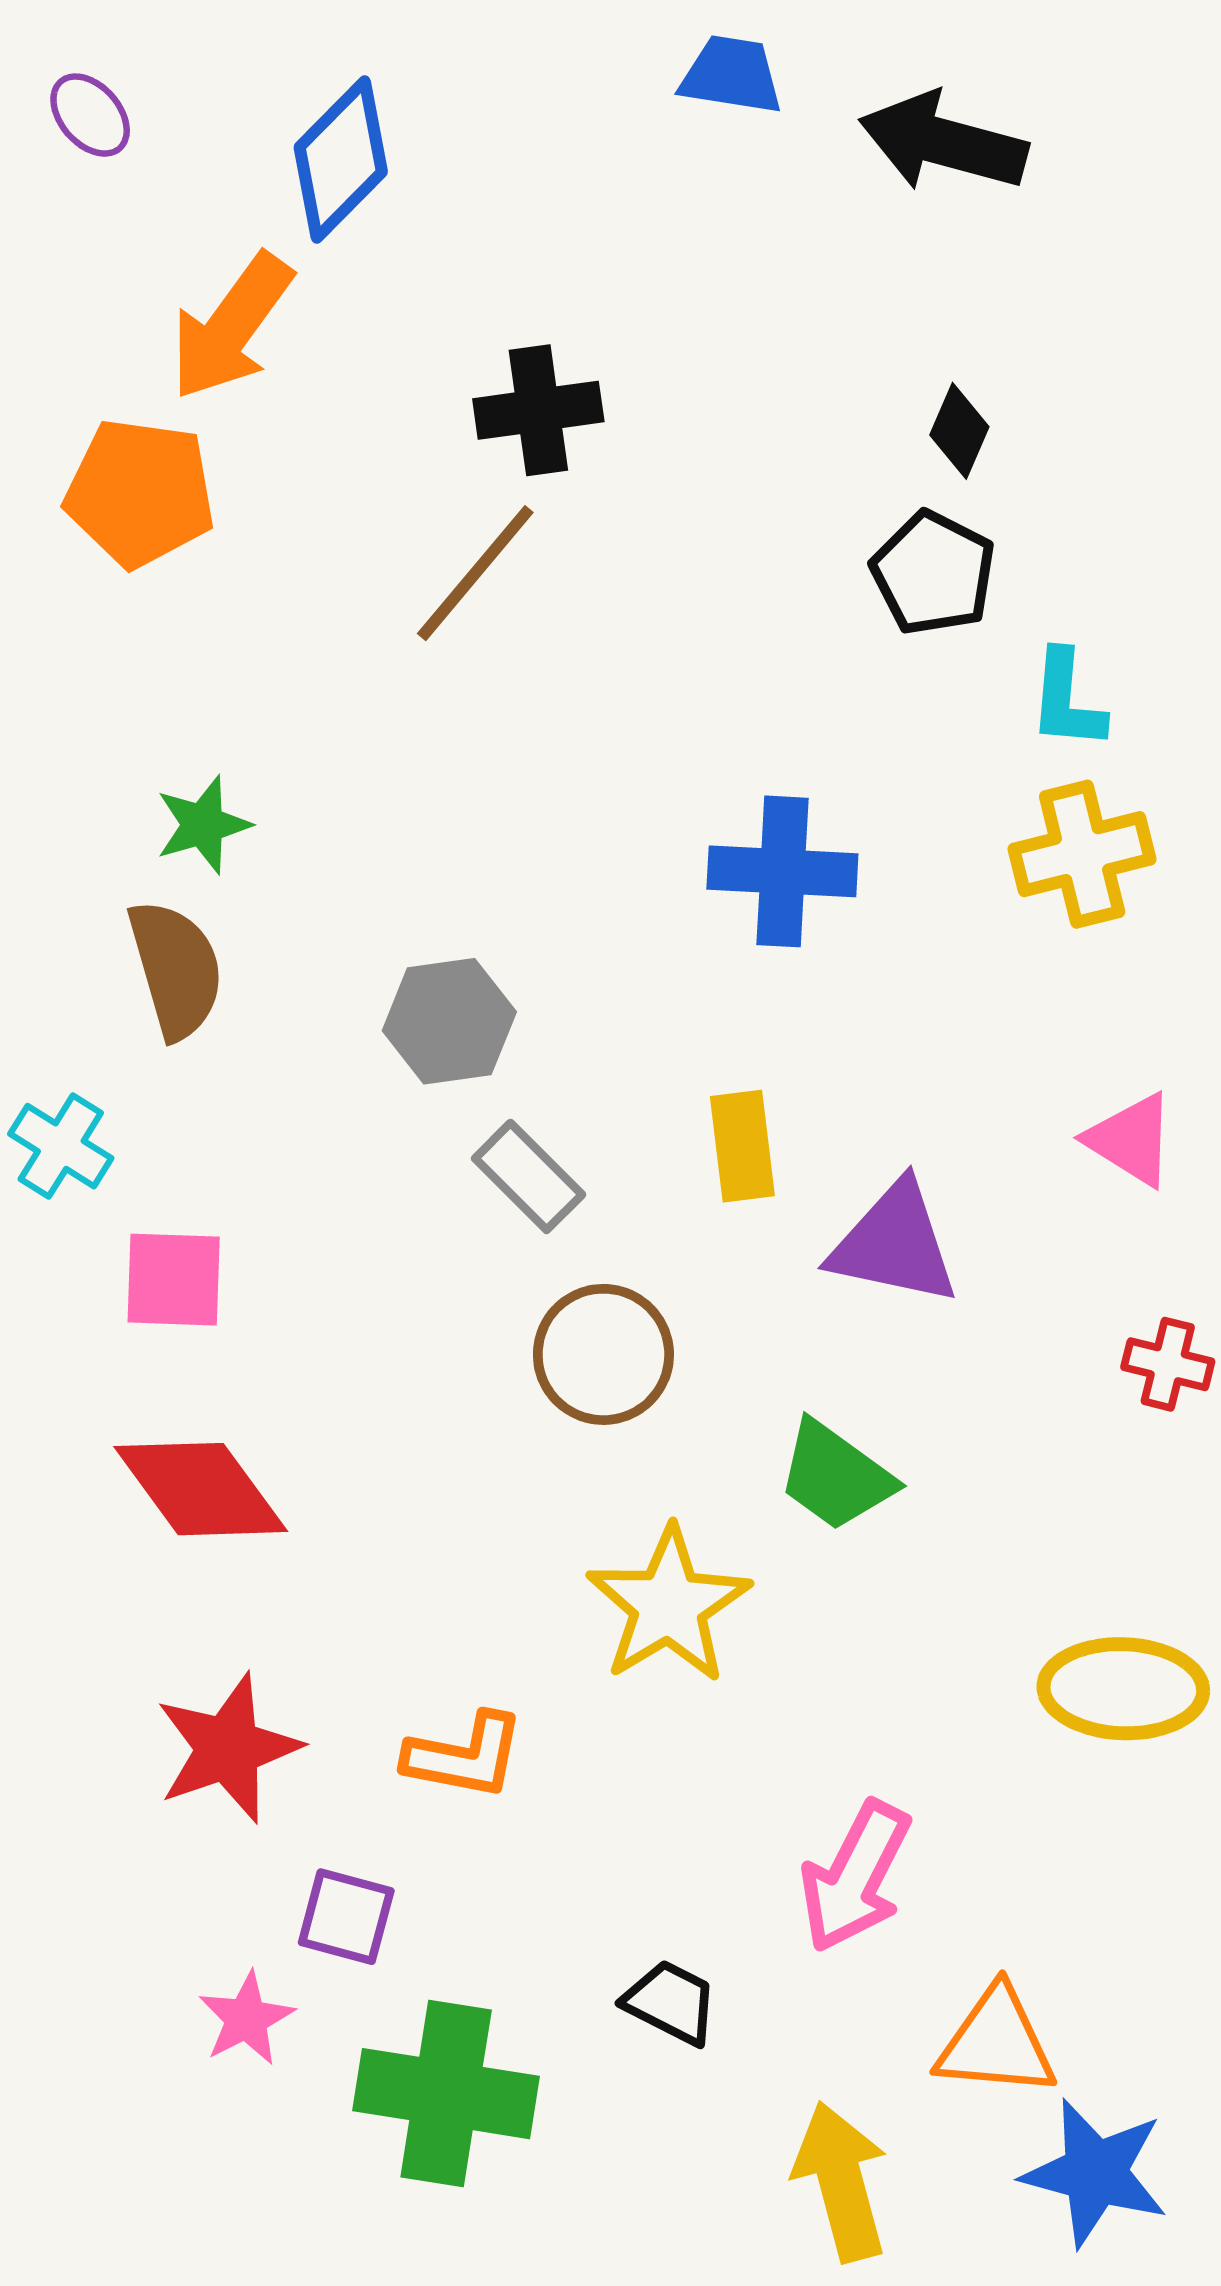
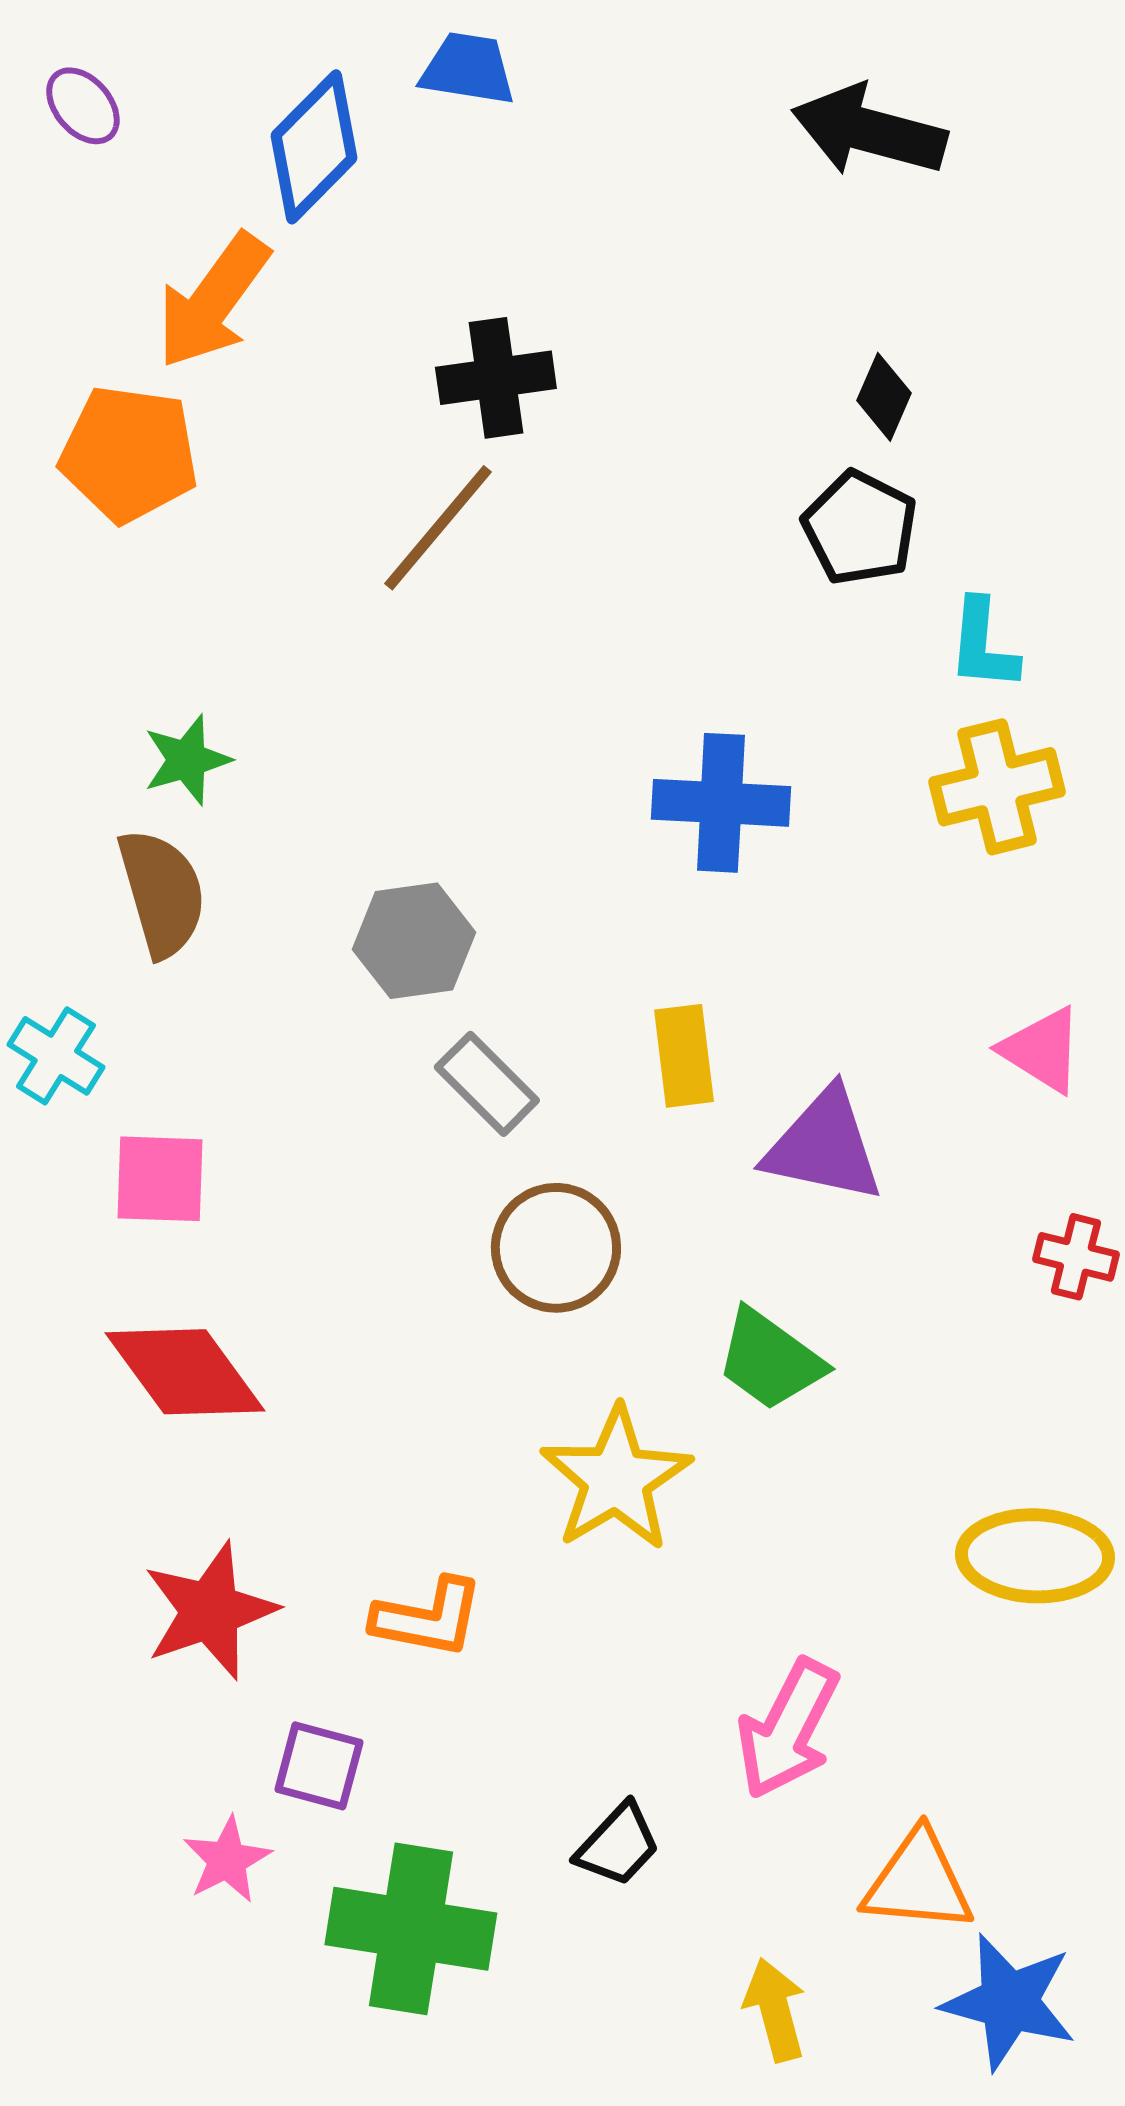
blue trapezoid: (731, 75) -> (468, 69), moved
black trapezoid: (671, 2002) -> (618, 1845), turned 106
yellow arrow: (841, 2181) -> (775, 2010), size x0.7

